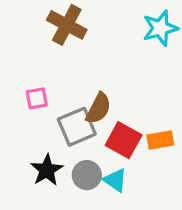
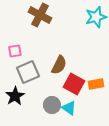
pink square: (37, 98) -> (15, 51), moved
gray square: (77, 127) -> (28, 72), moved
black star: (47, 170) -> (15, 96), moved

